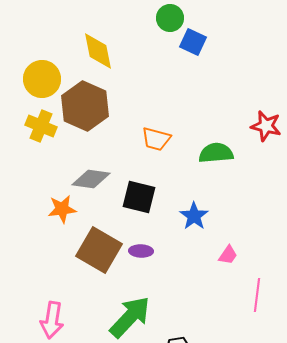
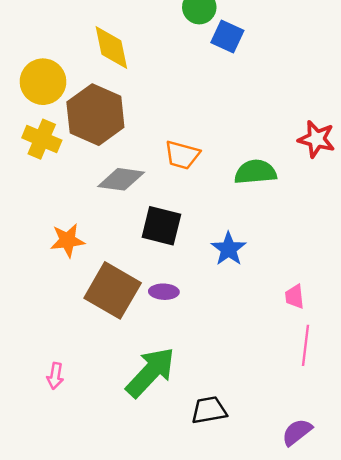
gray diamond: (91, 179) -> (121, 179), moved
pink trapezoid: (228, 255) -> (295, 297), moved, turned 140
pink arrow: (52, 320) -> (55, 376), size x0.6

